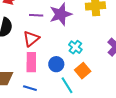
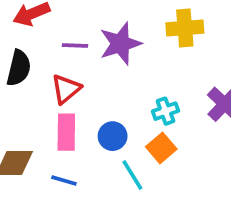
cyan cross: (75, 47) -> (165, 111), moved, turned 32

